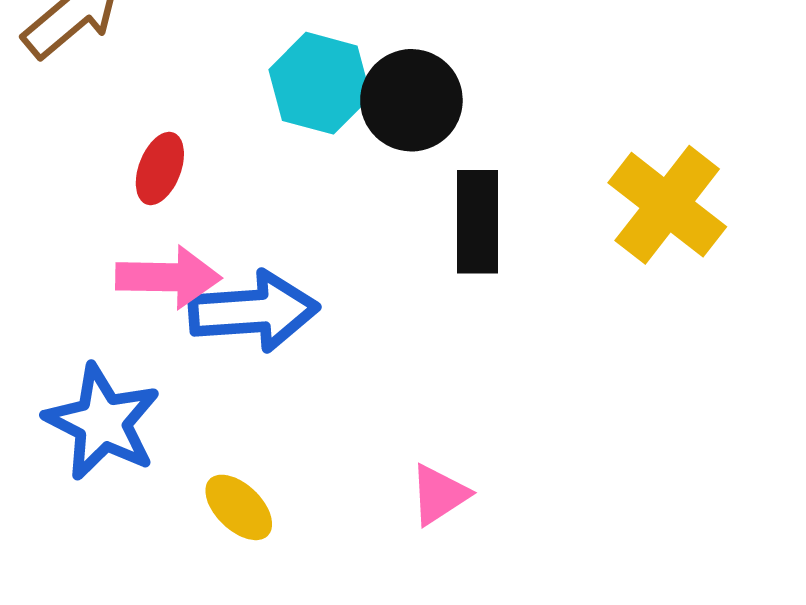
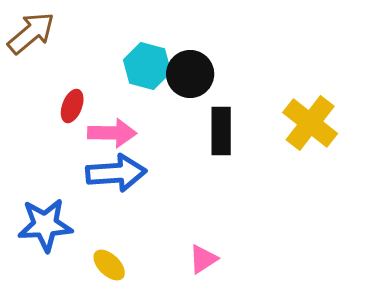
pink arrow: (168, 277) -> (112, 133), moved
blue star: (102, 422) -> (45, 225), turned -30

